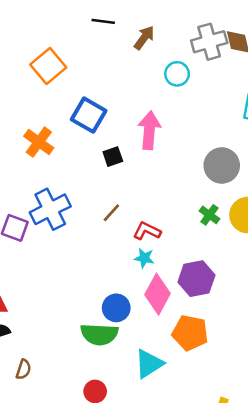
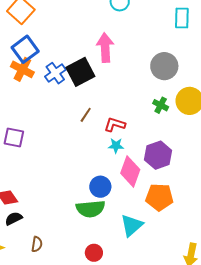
blue square: (89, 115) -> (25, 49), moved, turned 32
black square: (113, 157) -> (80, 72), size x1.8
blue cross: (50, 209) -> (55, 73), moved, size x0.7

